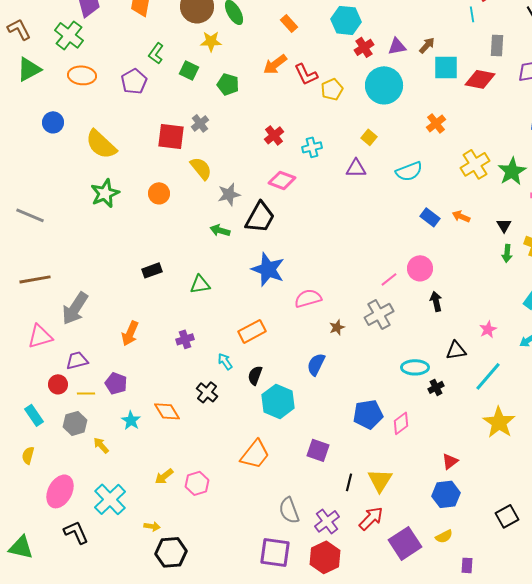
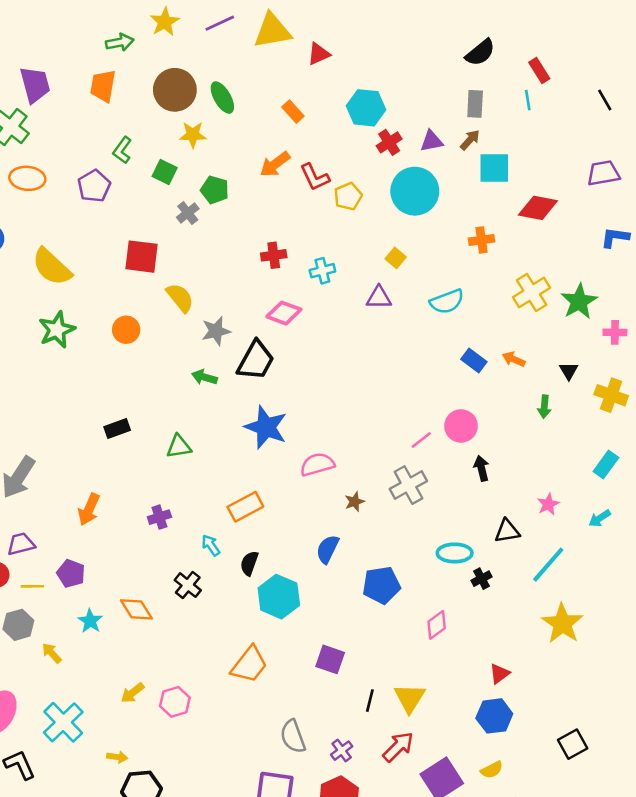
gray rectangle: (497, 45) -> (475, 104), moved
red diamond: (480, 79) -> (538, 208), moved
gray cross: (200, 123) -> (188, 213), moved
orange cross: (436, 123) -> (482, 240), turned 30
red cross: (274, 135) -> (274, 255), turned 30
green arrow: (507, 253) -> (544, 407), moved
blue pentagon: (368, 414) -> (381, 585), moved
purple cross: (327, 521) -> (342, 751), size x0.7

